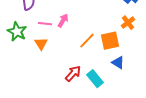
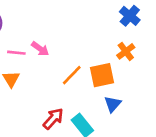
pink arrow: (63, 21) -> (40, 49), turned 96
blue triangle: (118, 63) -> (113, 104), turned 40

